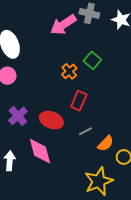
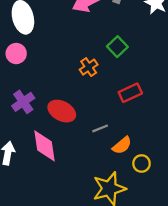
orange cross: (69, 71) -> (89, 67), moved
red rectangle: (79, 101) -> (130, 93), moved, turned 36

